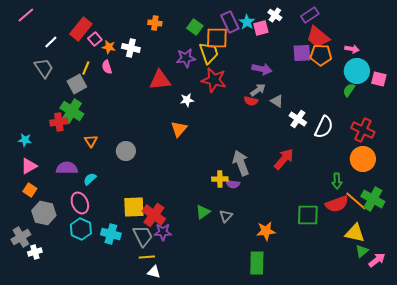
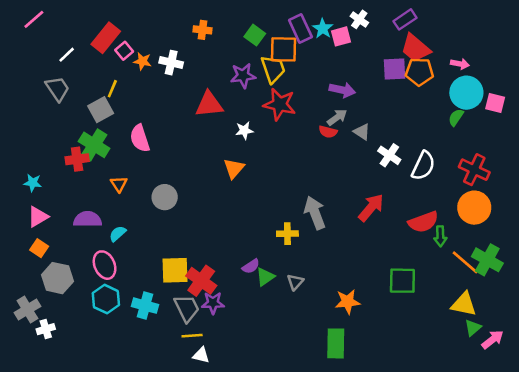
pink semicircle: (107, 67) -> (140, 138), moved, size x1.5
purple semicircle: (233, 184) -> (251, 266), moved, turned -40
red semicircle: (337, 204) -> (423, 222), moved

